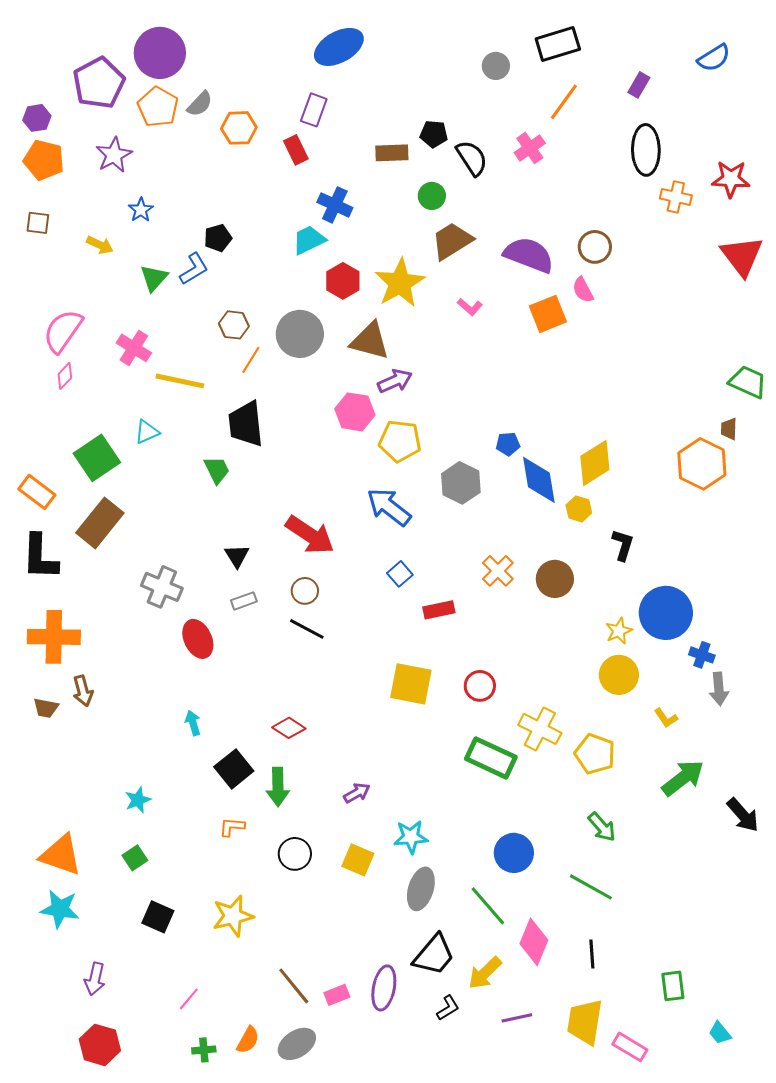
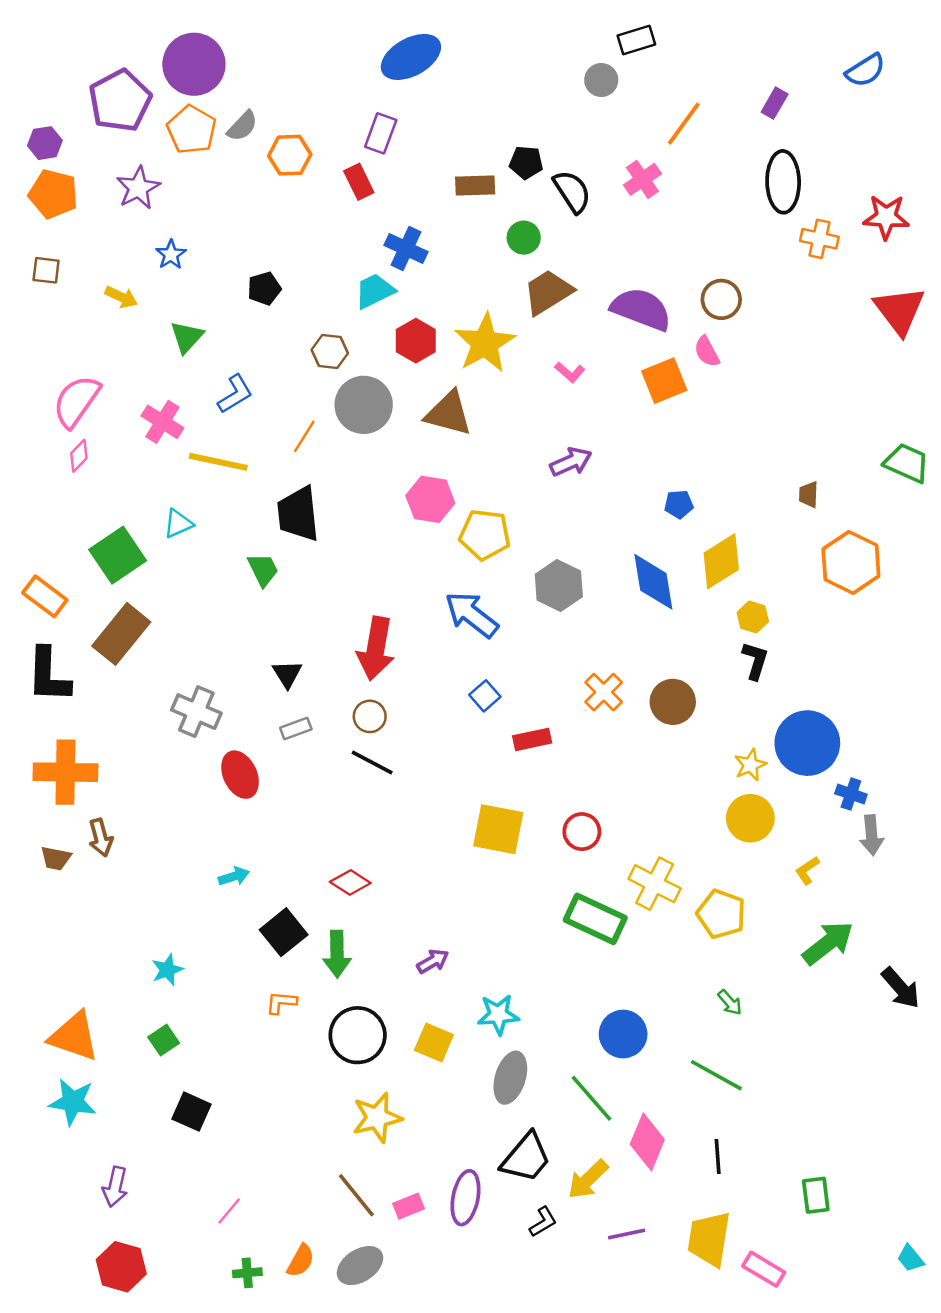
black rectangle: (558, 44) -> (636, 40), moved, size x0.7
blue L-shape: (194, 269) -> (235, 394), moved
brown hexagon: (234, 325) -> (330, 352), moved
purple arrow: (395, 381) -> (571, 462), moved
brown trapezoid: (729, 429) -> (809, 495), moved
blue pentagon: (508, 444) -> (679, 504), moved
yellow hexagon: (579, 509) -> (753, 617), moved
red arrow: (310, 535) -> (376, 649), turned 66
yellow L-shape: (666, 718) -> (807, 870), turned 90
cyan arrow: (193, 723) -> (234, 876), turned 90
green arrow: (602, 827) -> (730, 1002), size x0.7
black circle: (295, 854) -> (358, 1035), size x1.4
yellow star: (233, 916) -> (377, 1118), moved
cyan trapezoid: (720, 1033) -> (910, 1258), moved

